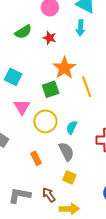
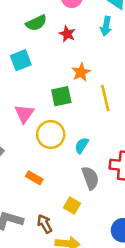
orange star: (64, 68) -> (81, 72), size x0.7
cyan square: (13, 77) -> (21, 60), moved, turned 36
gray semicircle: (66, 152) -> (90, 178), moved
orange rectangle: (36, 158) -> (34, 178), turned -40

